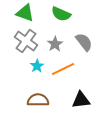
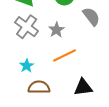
gray semicircle: (84, 42) -> (91, 16), moved
cyan star: (37, 66) -> (27, 66), moved

